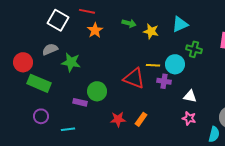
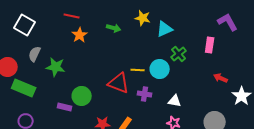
white square: (58, 20) -> (25, 25), moved
yellow star: (151, 31) -> (143, 18), moved
gray semicircle: (50, 49) -> (35, 54), turned -42
green cross: (194, 49) -> (179, 54), turned 35
purple cross: (164, 81) -> (145, 94), moved

